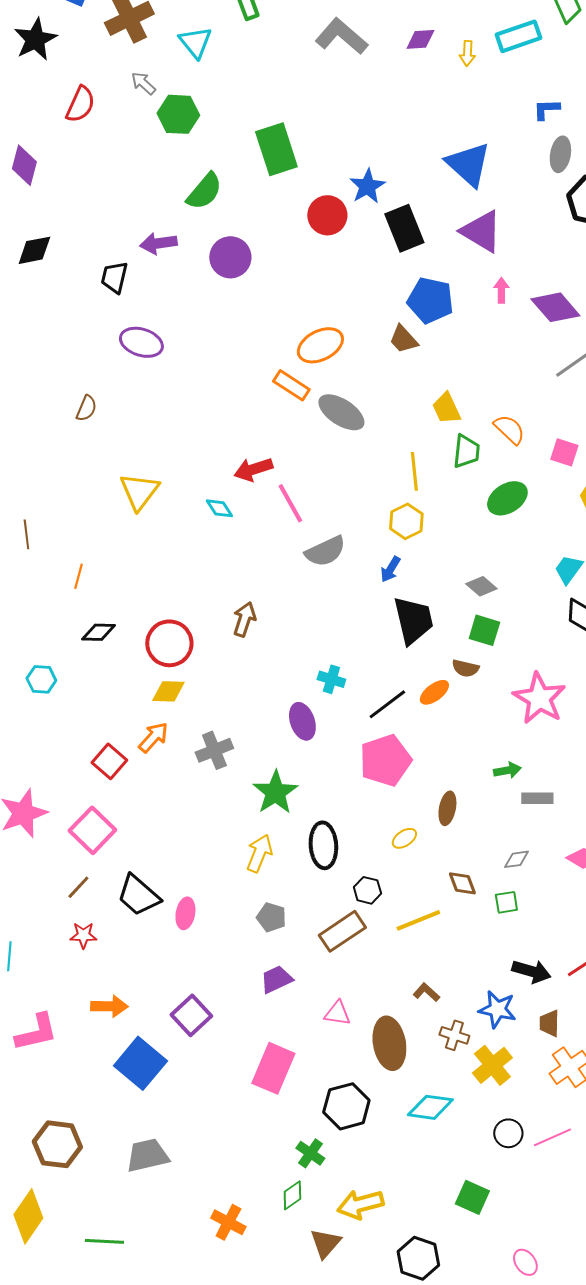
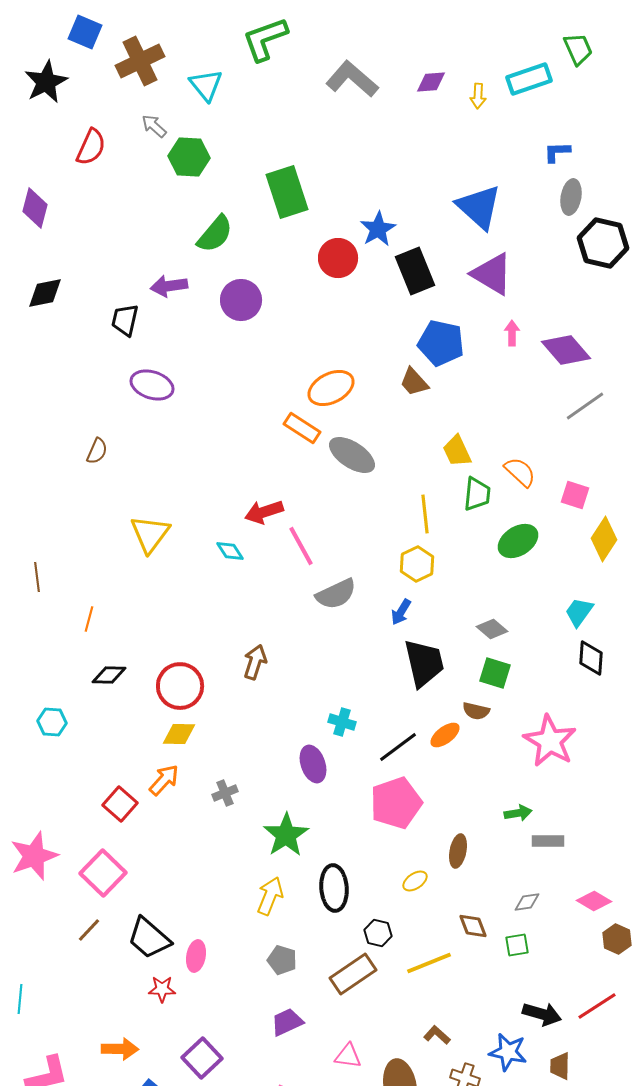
gray cross: (214, 750) -> (225, 793), size x0.7
red star: (83, 935) -> (162, 989), moved

